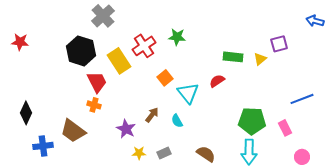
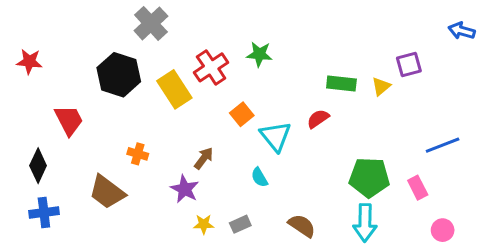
red trapezoid: (97, 82) -> (69, 120), moved
brown arrow: (152, 115) -> (204, 158), moved
blue cross: (43, 146) -> (44, 212), moved

